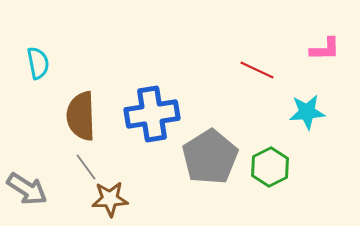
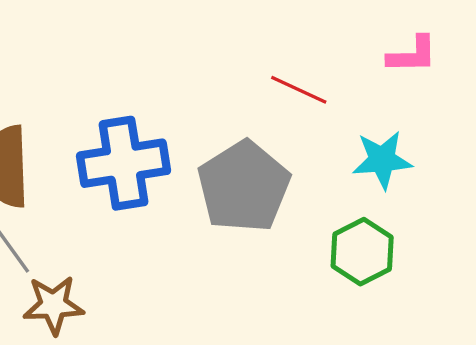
gray pentagon: (210, 157) -> (244, 187), moved
green hexagon: (270, 167) -> (362, 252), moved

